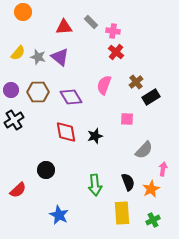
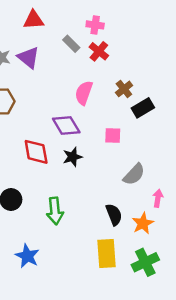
gray rectangle: (91, 22) -> (71, 44), moved
purple diamond: (71, 97) -> (66, 125), moved
green arrow: (95, 185) -> (55, 211), moved
green cross: (153, 220) -> (145, 262), size x1.5

